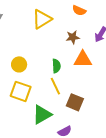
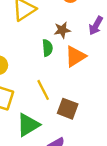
orange triangle: (83, 59) -> (75, 56), turned -30
green semicircle: (56, 66) -> (47, 48), moved

